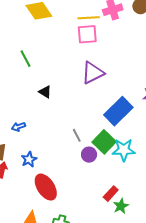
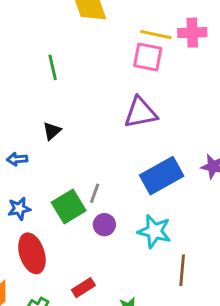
black triangle: (45, 92) -> (52, 131), moved, turned 32
gray line: (77, 135) -> (95, 193), turned 32
green square: (104, 142) -> (69, 207), moved
red rectangle: (111, 194) -> (83, 288), moved

